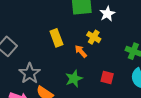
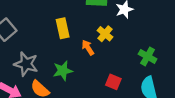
gray star: (30, 73) -> (26, 64), turned -30
green star: (74, 79) -> (63, 71), moved

